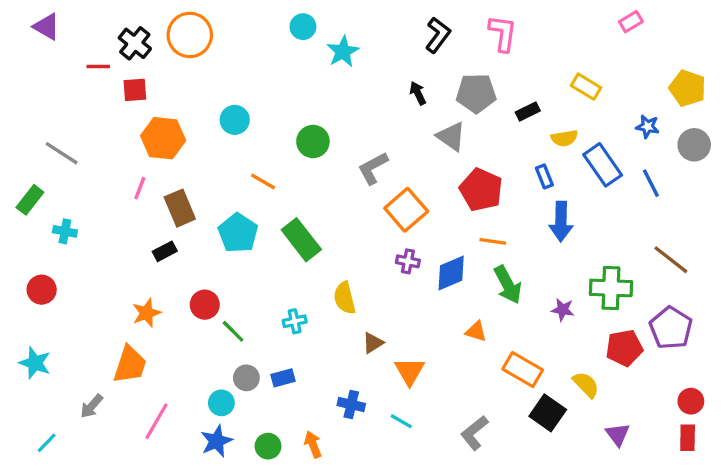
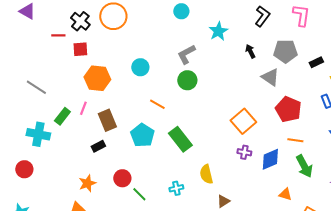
cyan star: (343, 52) -> (218, 31), moved
gray L-shape: (373, 168) -> (186, 54), moved
green rectangle: (30, 200) -> (62, 116), moved
cyan cross: (65, 231) -> (38, 134), size x1.6

